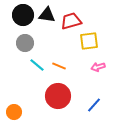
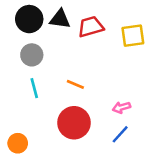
yellow square: (89, 41) -> (133, 36), moved
cyan line: (37, 65) -> (34, 88), moved, turned 35
pink arrow: (98, 67) -> (121, 107), moved

